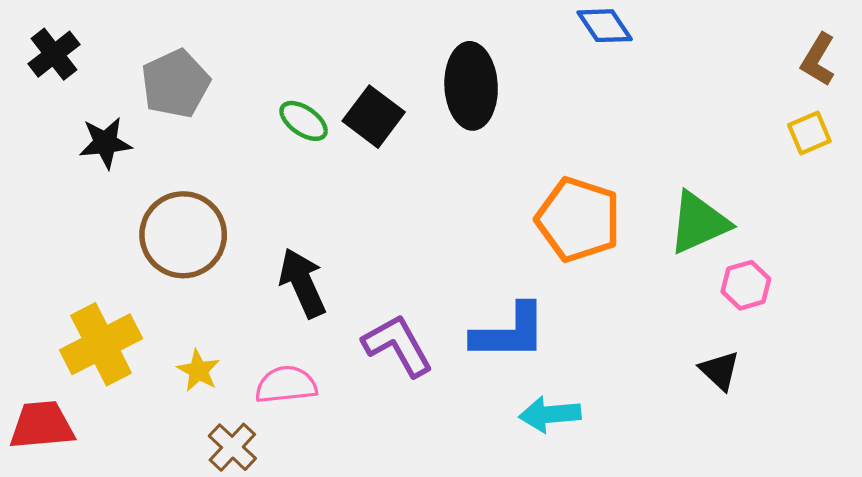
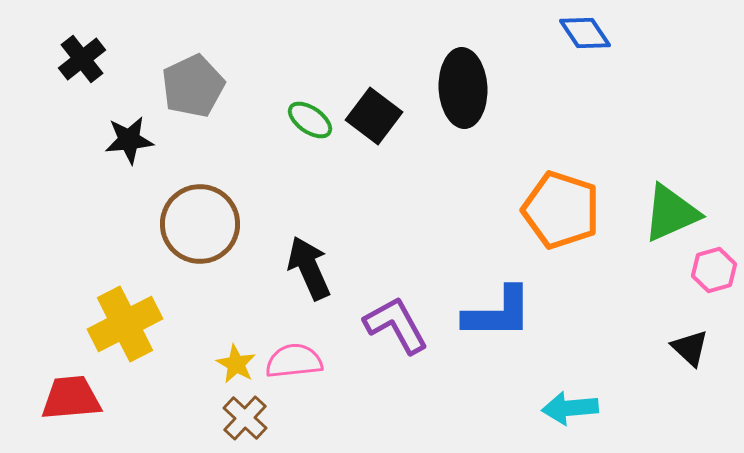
yellow star: (198, 371) -> (236, 364), moved
cyan arrow: (550, 414) -> (570, 408), moved

